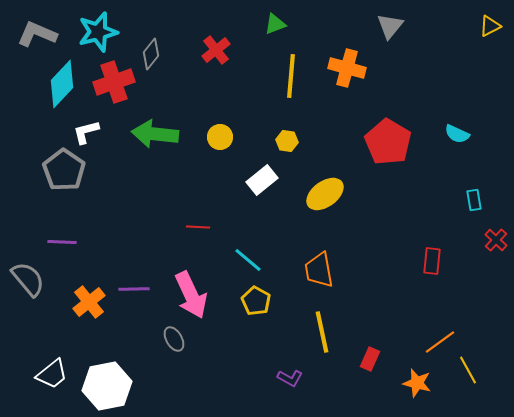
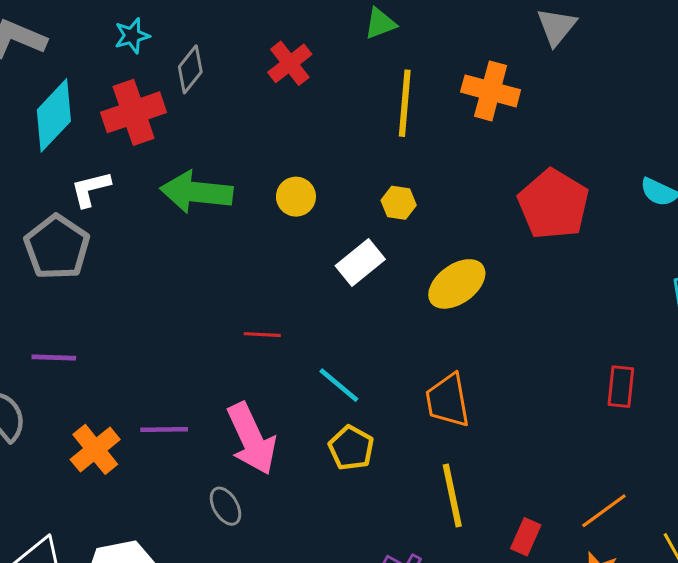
cyan star: (98, 32) -> (132, 36), moved, size x0.6
orange line: (440, 342) -> (604, 511), moved

